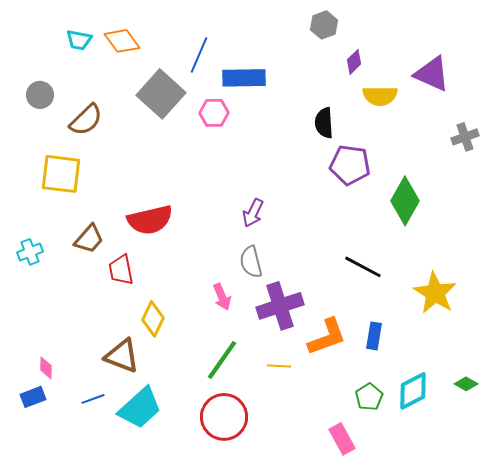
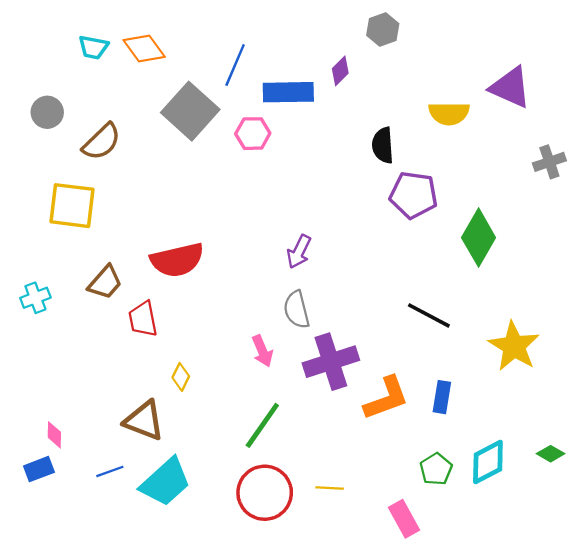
purple diamond: (354, 62) -> (340, 71), moved
yellow diamond: (153, 319) -> (181, 377), size x0.7
yellow line: (279, 366) -> (330, 488), moved

